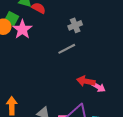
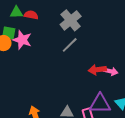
gray cross: (75, 25) -> (71, 20), size x1.5

